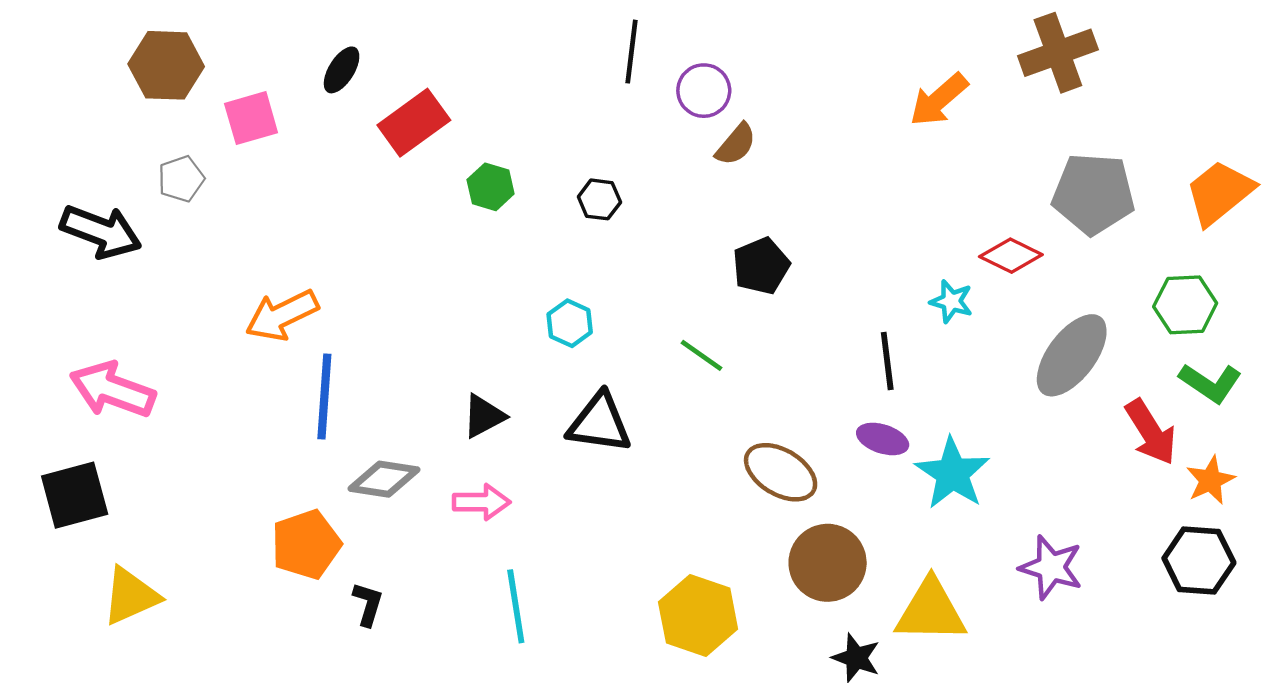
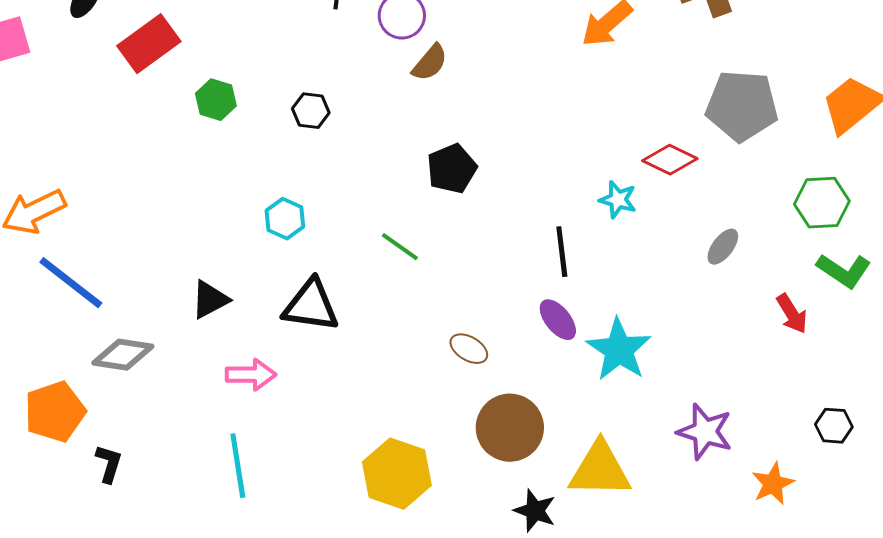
gray ellipse: (1072, 355) -> (723, 247), size x0.5
blue line: (324, 397) -> (71, 283), turned -56
red arrow: (1151, 432) -> (792, 314), size x0.7
purple ellipse: (883, 439) -> (558, 320), turned 33
brown ellipse: (781, 472) -> (469, 349), size x0.6
orange star: (1210, 480) -> (773, 484), moved
pink arrow: (481, 502) -> (251, 375), moved
black hexagon: (1199, 560) -> (834, 426), size x0.6

